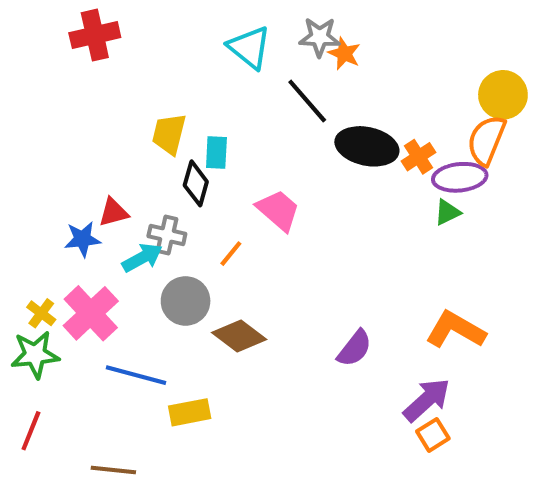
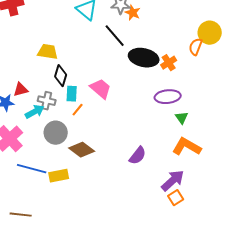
yellow trapezoid: (169, 134) -> (48, 52), turned 85
orange semicircle: (486, 140) -> (196, 47), moved, size x0.7
cyan rectangle: (216, 153) -> (72, 94), moved
purple ellipse: (460, 177) -> (168, 97), moved
green triangle: (447, 212) -> (182, 118), moved, turned -40
yellow rectangle: (190, 412) -> (59, 176), moved

